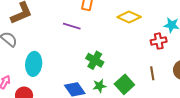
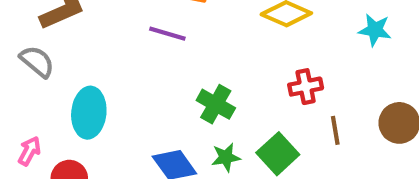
red cross: (159, 41) -> (306, 87), moved

